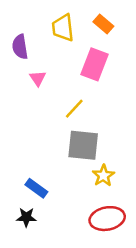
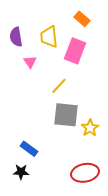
yellow trapezoid: (63, 28) -> (49, 37), moved
yellow star: (103, 176) -> (90, 128), moved

